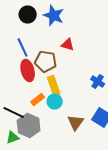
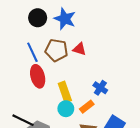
brown pentagon: (46, 62) -> (56, 50), moved
blue cross: (98, 82) -> (100, 88), moved
orange rectangle: (38, 100) -> (87, 107), moved

